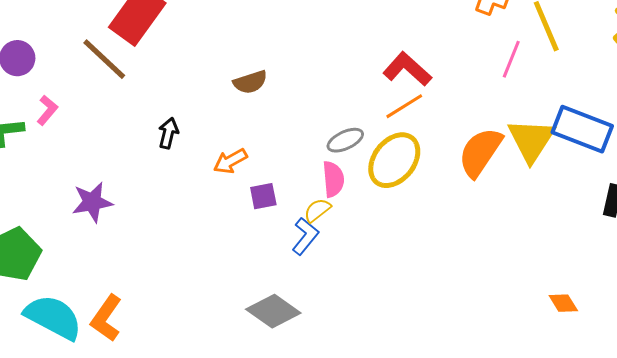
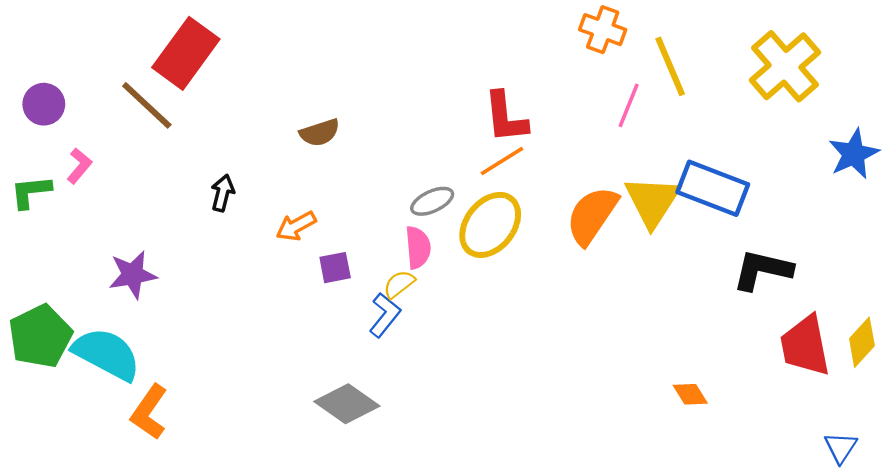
red L-shape: (407, 69) -> (506, 117), turned -138
cyan semicircle: (53, 317) -> (107, 354), moved

